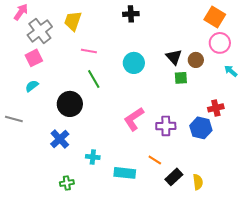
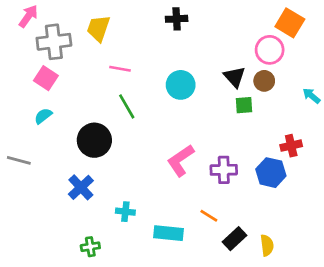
gray cross: (40, 31) -> (54, 42), turned 30
pink circle: (220, 43) -> (270, 50), moved
pink square: (34, 58) -> (46, 78), turned -30

